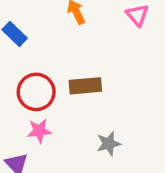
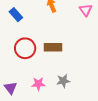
pink star: (39, 131) -> (38, 84), moved

